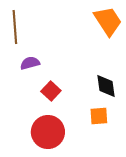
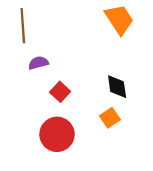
orange square: (99, 116) -> (110, 118), turned -30

